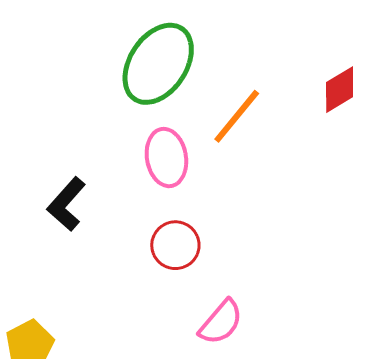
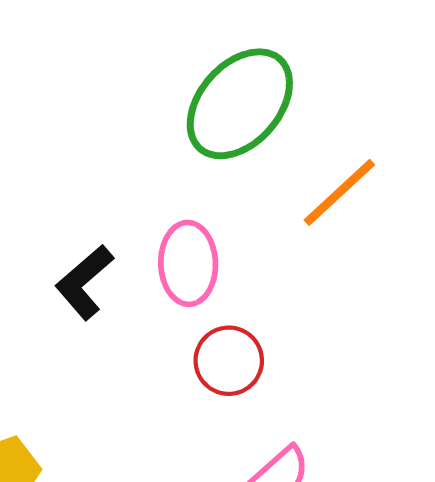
pink ellipse: (166, 158) -> (188, 263), moved

